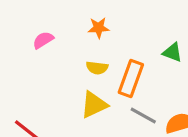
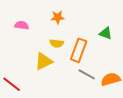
pink semicircle: (43, 40) -> (22, 25), turned 40
yellow triangle: (94, 105) -> (44, 61), moved

